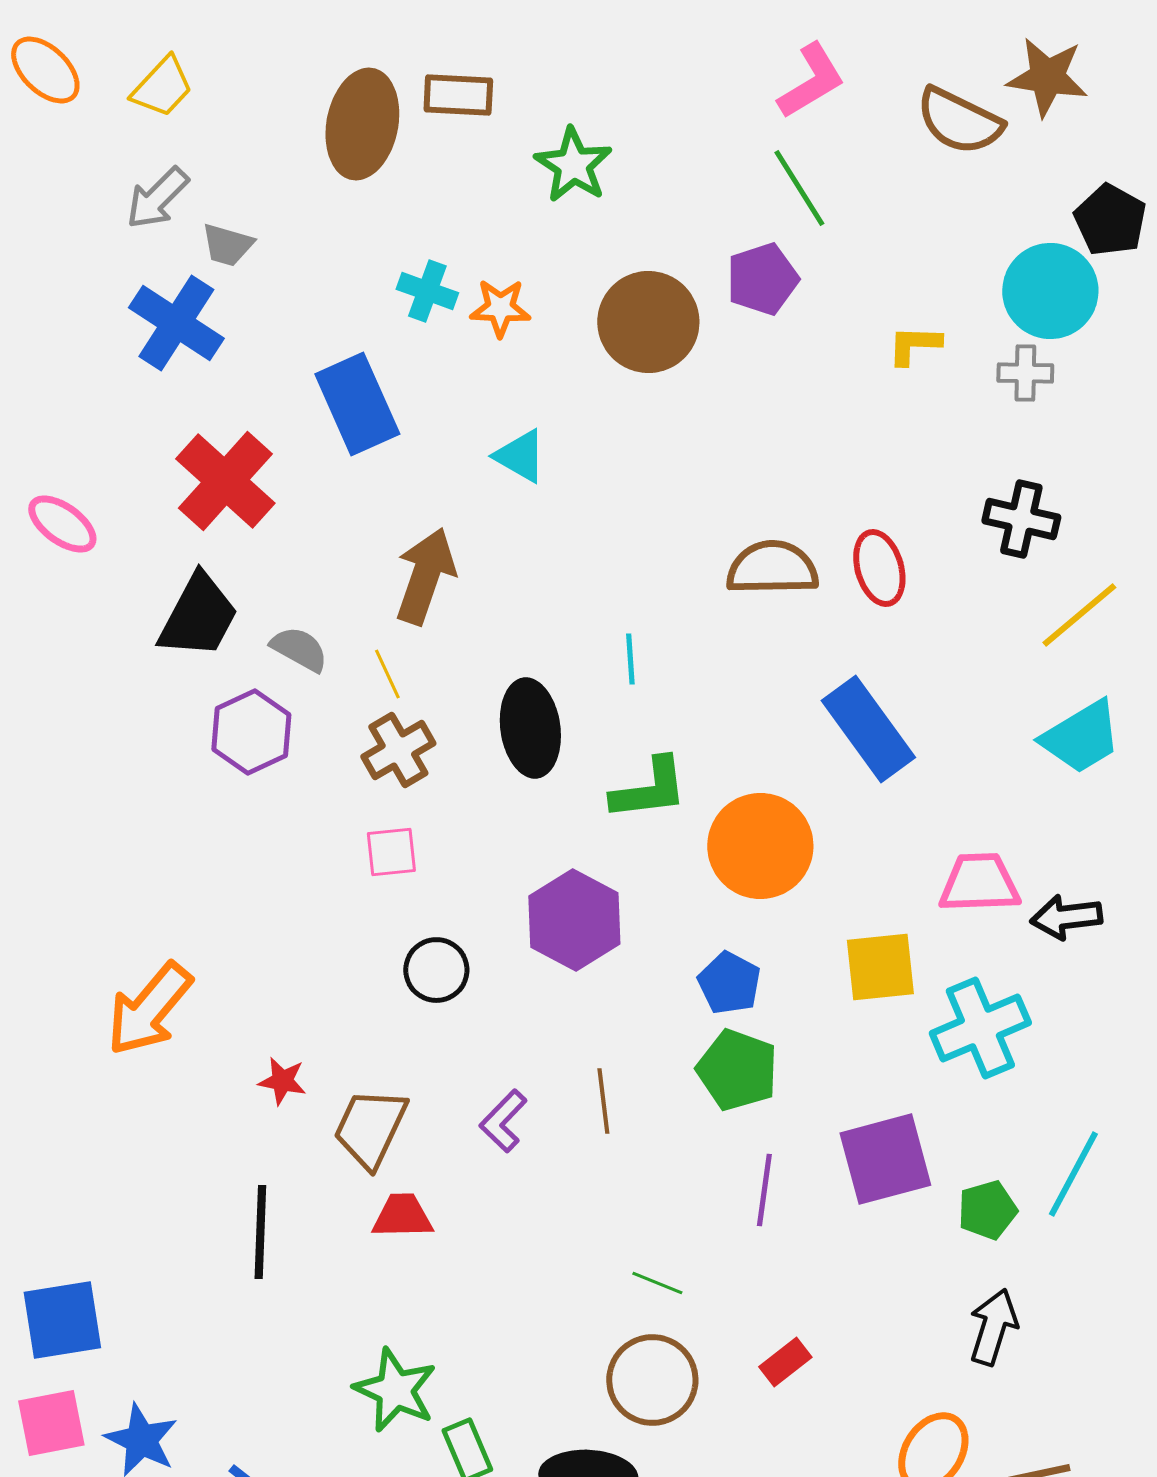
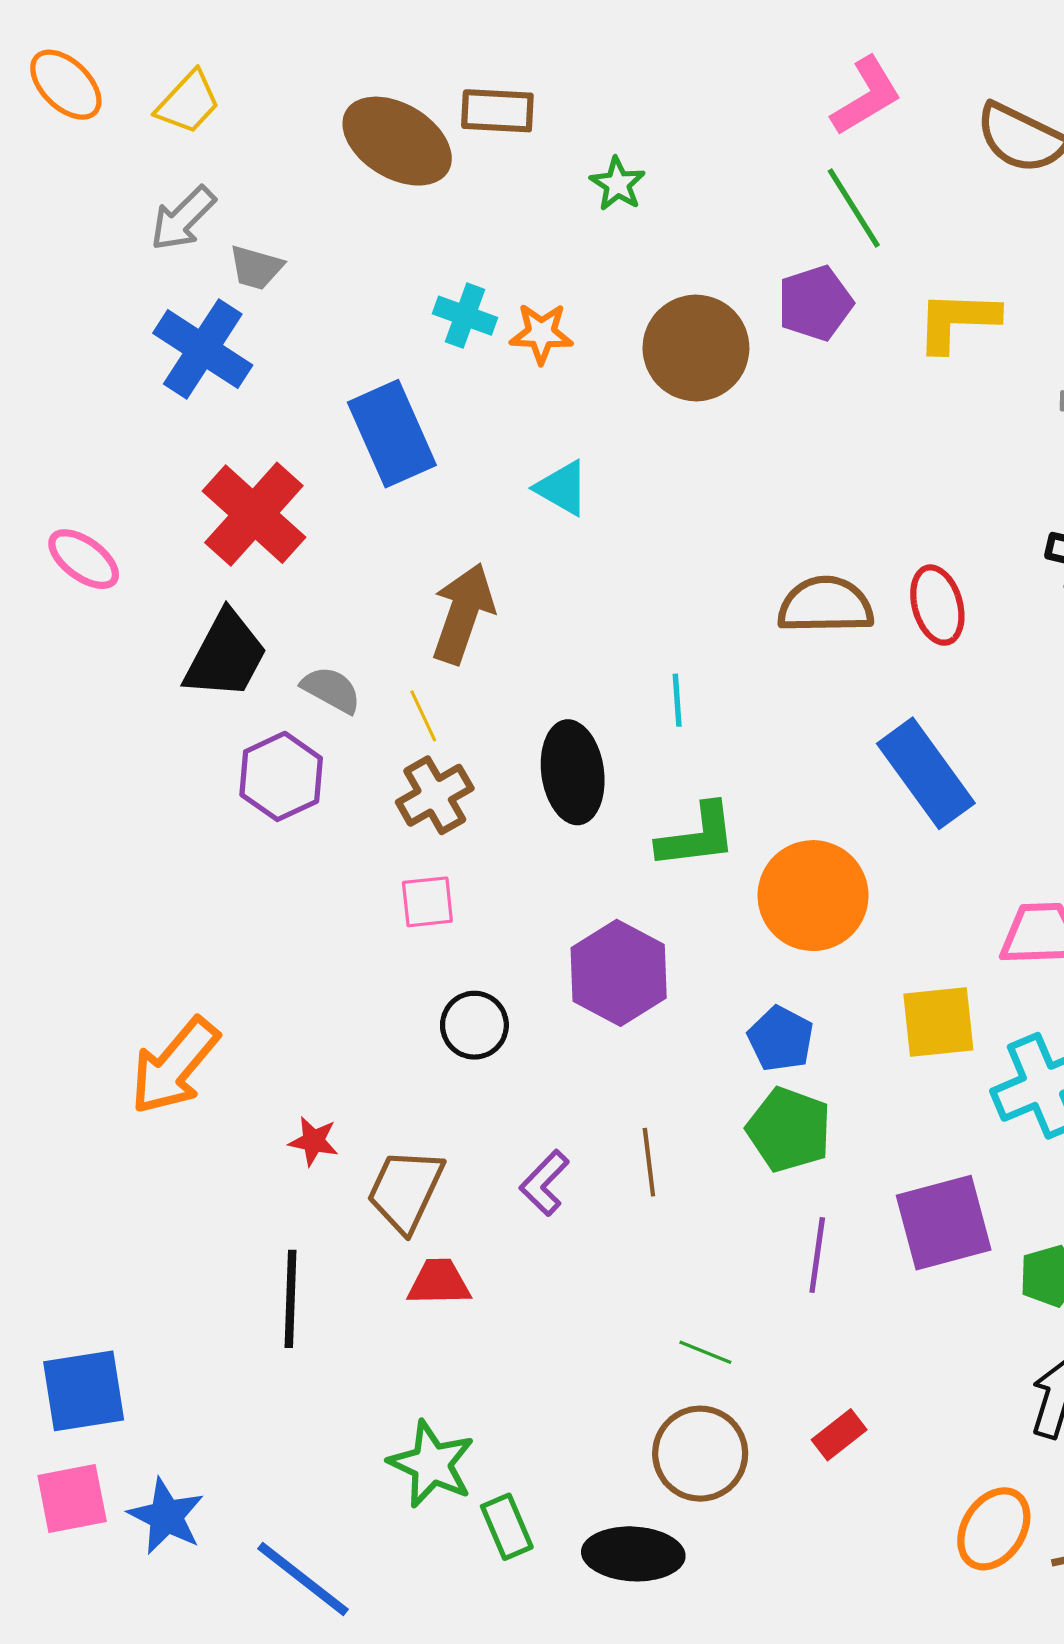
brown ellipse: (362, 124) -> (397, 141), turned -70
green star: (573, 165) -> (618, 184), size x0.7
yellow L-shape: (914, 345) -> (957, 321), moved, size x1.5

